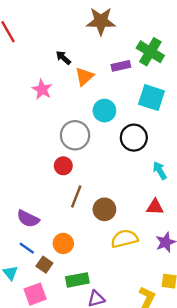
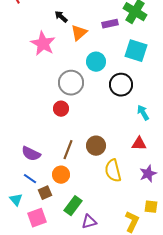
pink star: (42, 89) -> (43, 44), size x1.4
brown line: (76, 196) -> (68, 150), moved
yellow semicircle: (124, 239) -> (113, 171), turned -90
brown square: (44, 265) -> (45, 193), turned 32
green rectangle: (77, 280) -> (73, 206), turned -42

